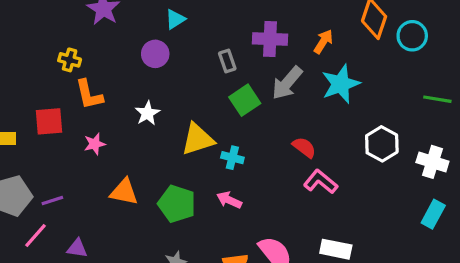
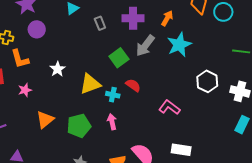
purple circle: (155, 54) -> (37, 29), moved
gray rectangle: (227, 61) -> (100, 23), moved
red semicircle: (304, 147) -> (133, 85), moved
orange triangle: (124, 192) -> (45, 120), turned -48
pink arrow: (229, 200) -> (112, 122), turned 56
green pentagon: (177, 204) -> (79, 126), turned -30

